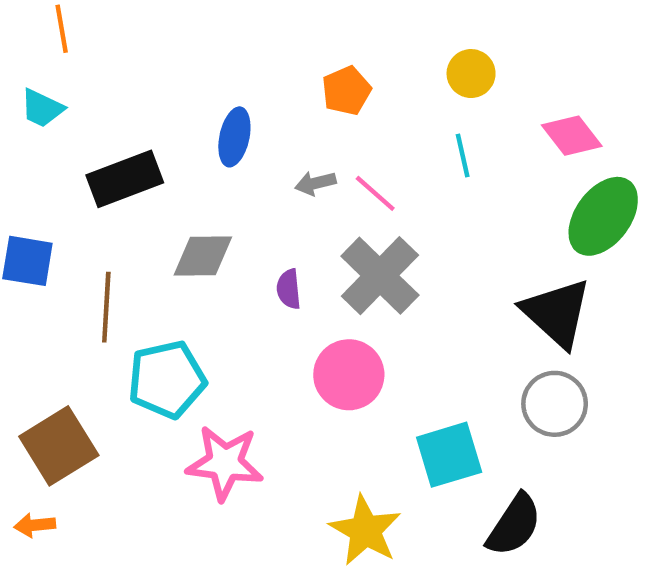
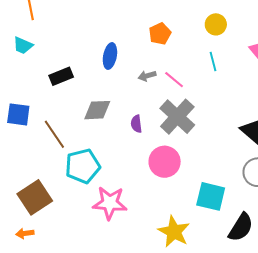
black rectangle: (125, 179) -> (61, 76), size x0.7
brown line: (106, 307) -> (54, 134), turned -36
cyan square: (449, 455) -> (211, 196), turned 32

